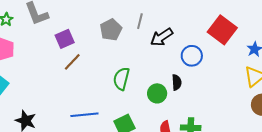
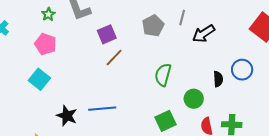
blue circle: (192, 56) -> (242, 70), moved
green circle: (157, 93) -> (194, 99), moved
blue line: (84, 115) -> (102, 109), moved

